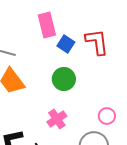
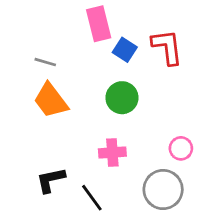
pink cross: (57, 119) -> (112, 153), turned 30

